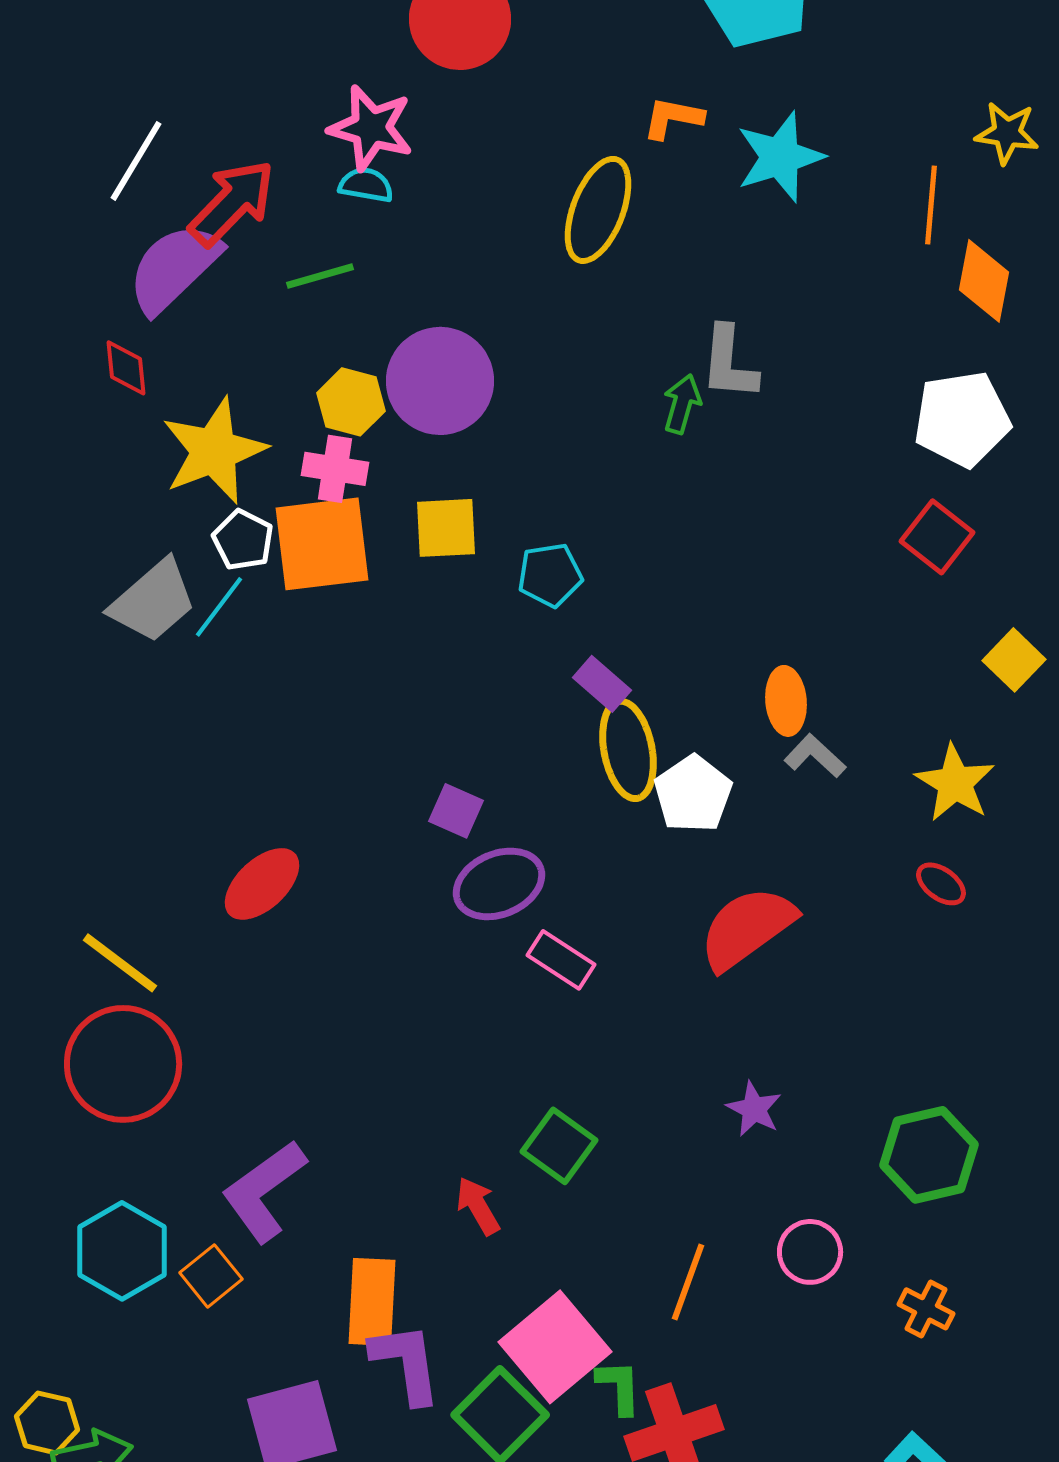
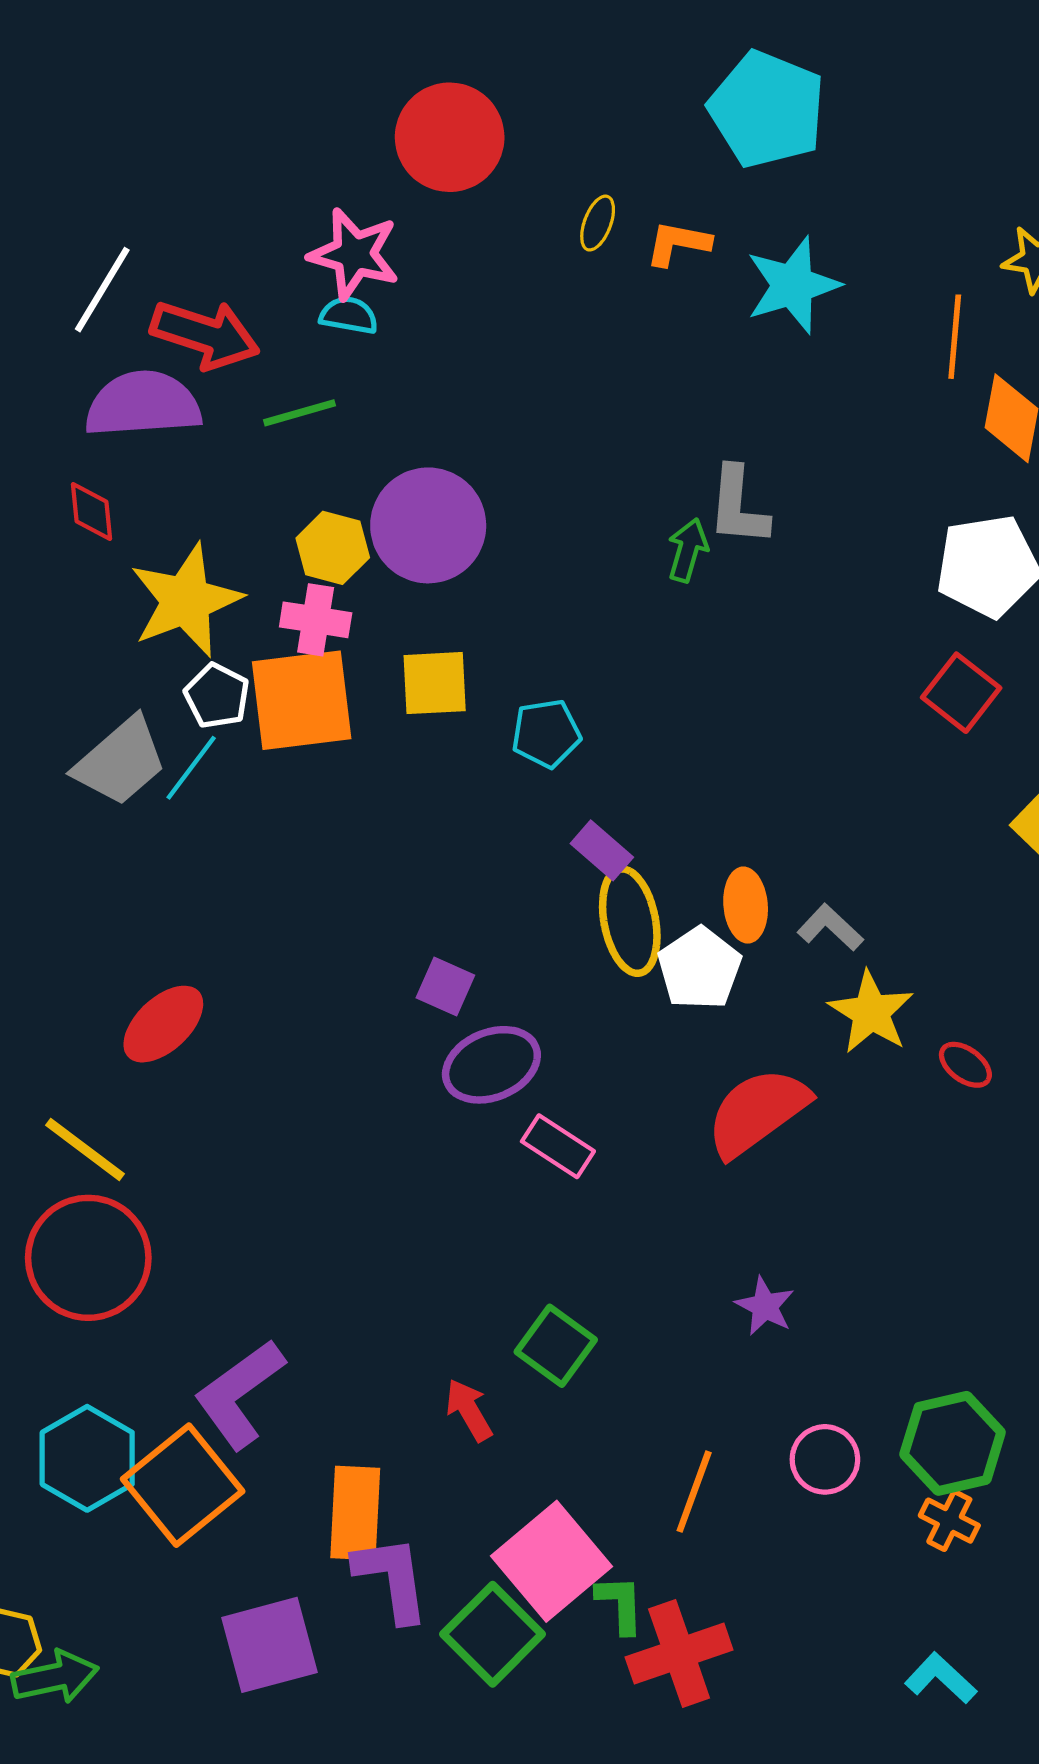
red arrow: (232, 203) -> (205, 335), turned 64
yellow ellipse: (598, 210) -> (598, 223), moved, size x0.5
purple semicircle: (174, 268) -> (143, 404), turned 40
orange ellipse: (786, 701) -> (746, 905), moved
yellow star: (955, 783) -> (871, 1012), moved
red ellipse: (262, 884) -> (163, 1024), moved
green hexagon: (929, 1155) -> (953, 1443), moved
orange square: (211, 1276) -> (183, 1485), size x1.8

